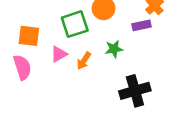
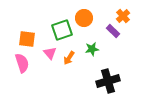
purple rectangle: (141, 25) -> (113, 31), turned 56
pink triangle: (59, 54) -> (50, 53), turned -40

